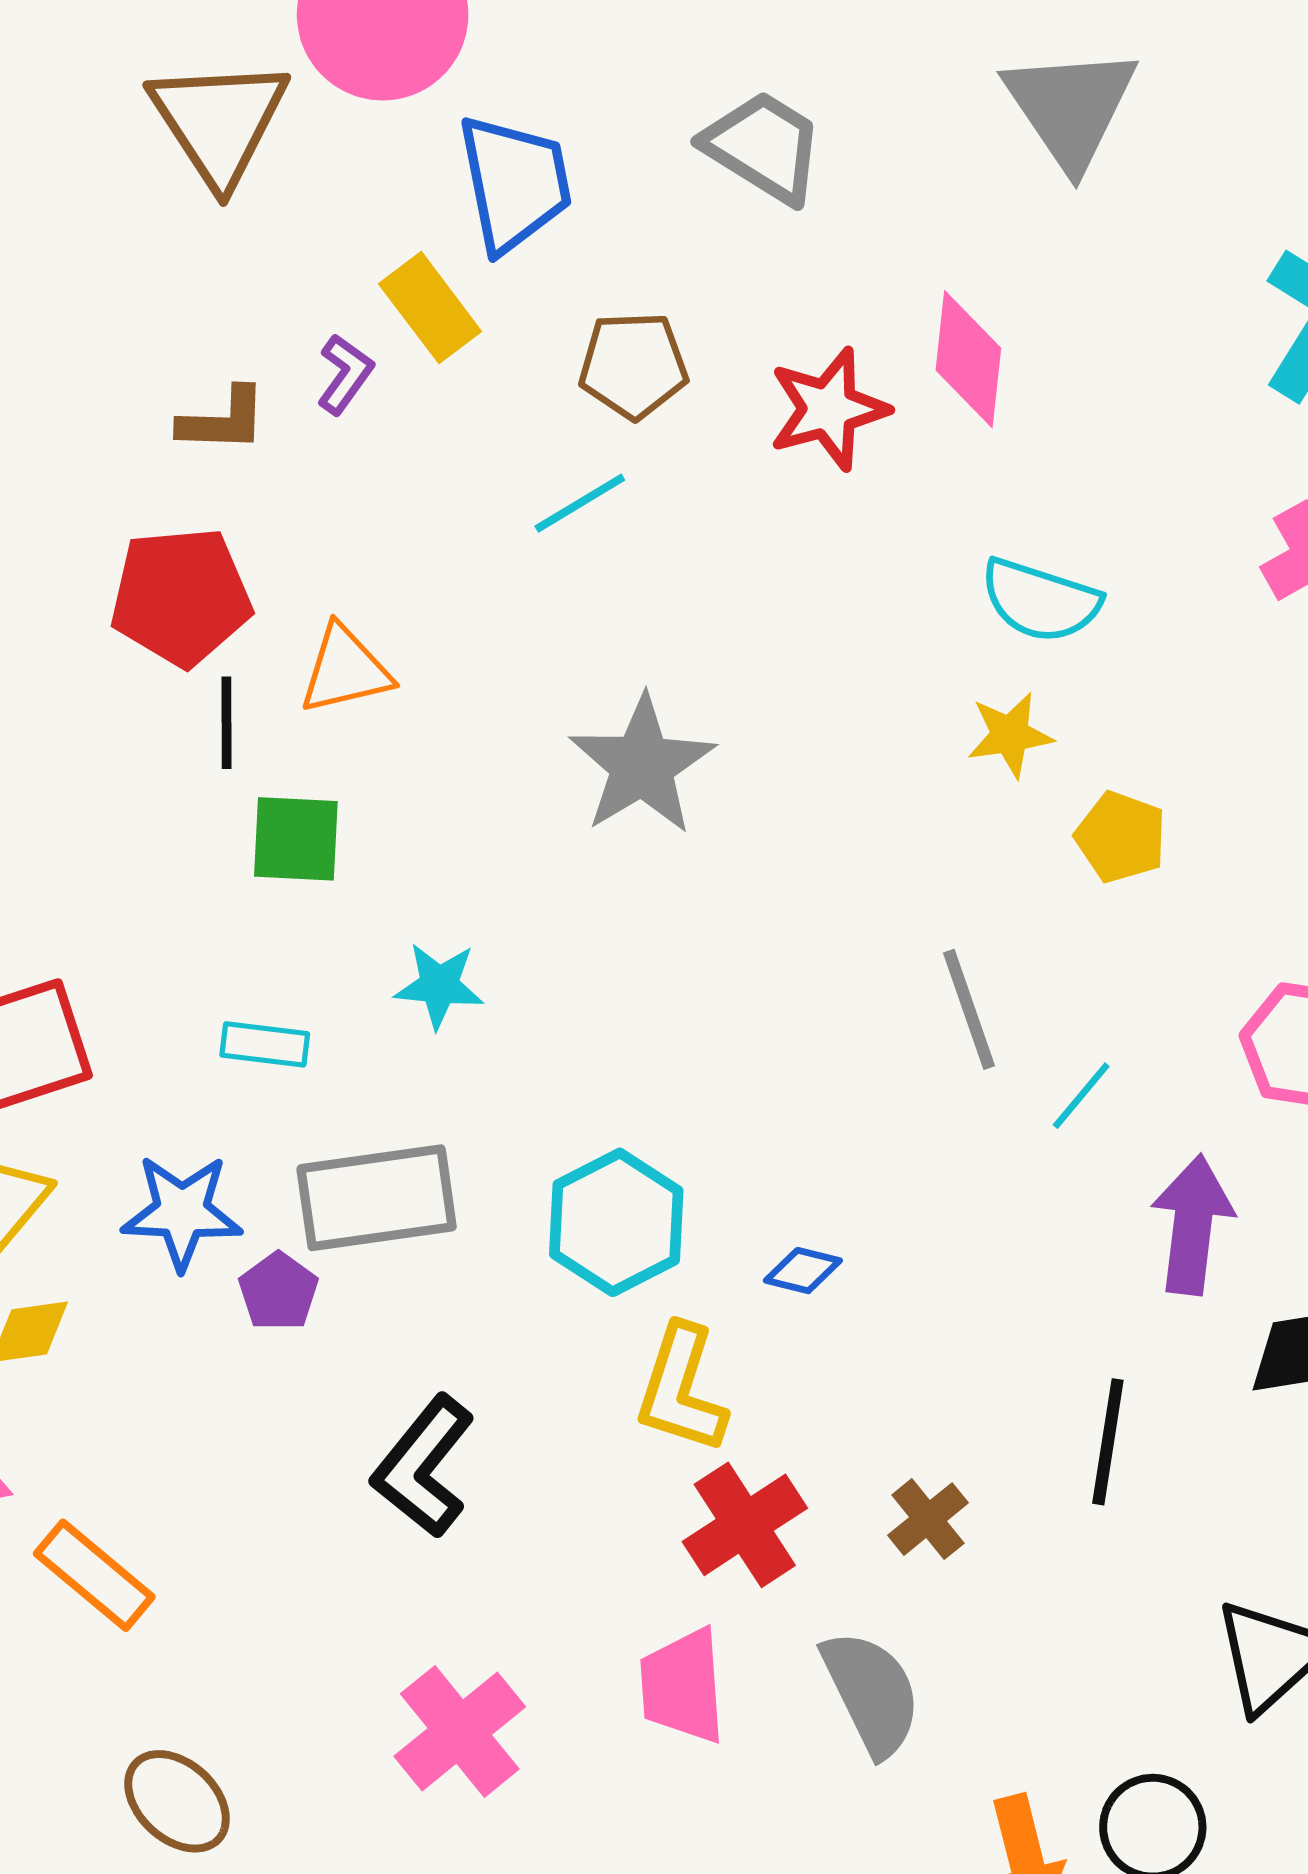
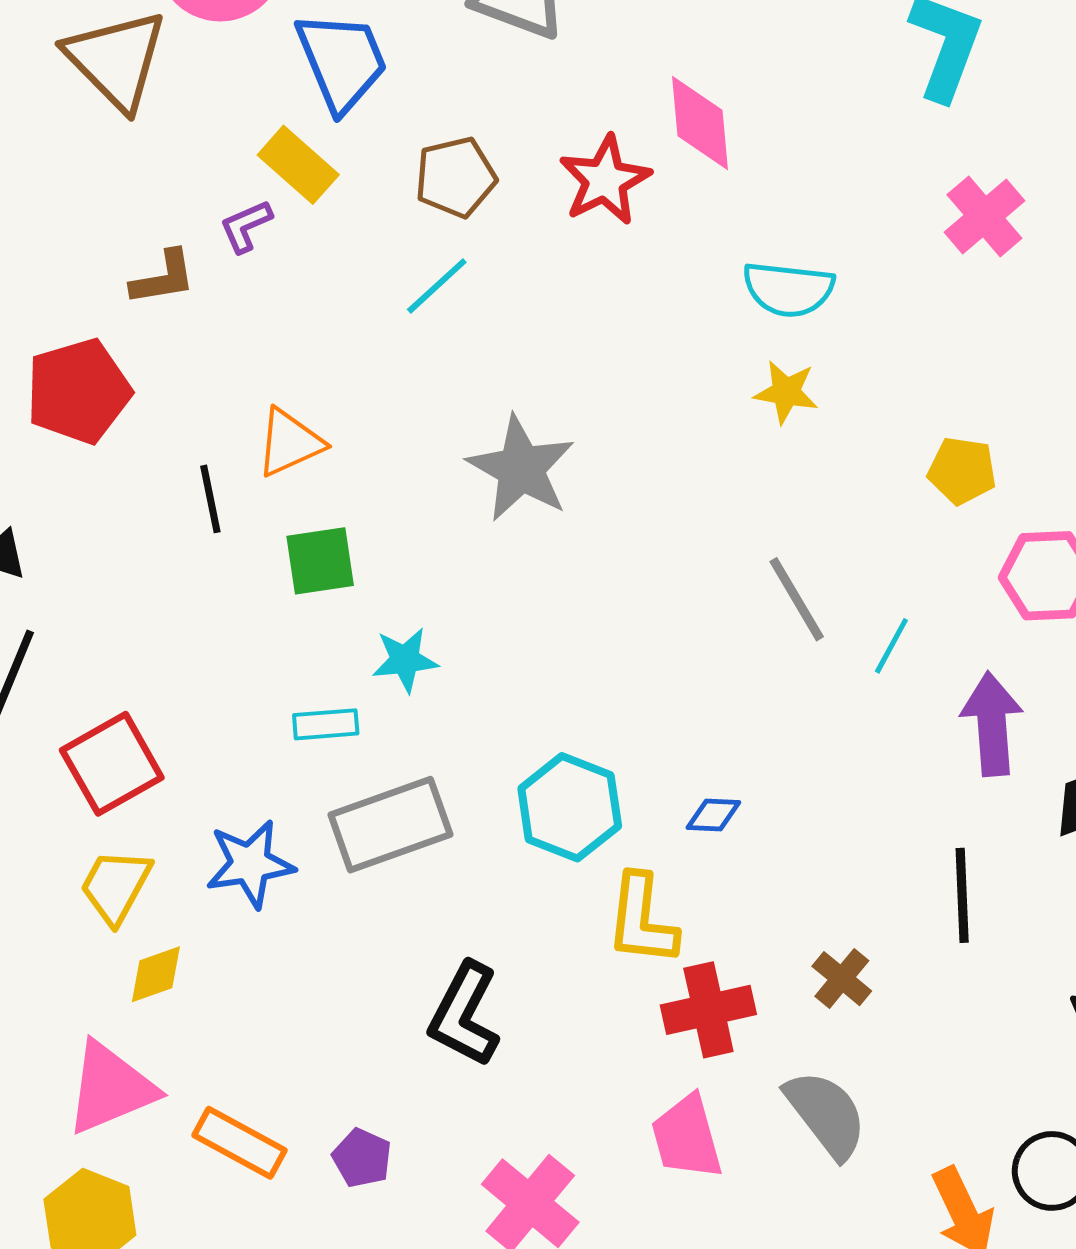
purple L-shape: (345, 374) -> (246, 226), turned -138
red pentagon: (181, 597) -> (78, 391), moved
yellow star: (1010, 735) -> (786, 392), turned 30
yellow pentagon: (1121, 837) -> (962, 471), moved
green square: (296, 839) -> (320, 561), moved
cyan rectangle: (265, 1044) -> (326, 724), moved
purple pentagon: (279, 1291) -> (362, 1158), moved
red cross: (745, 1525) -> (708, 1010), turned 32

